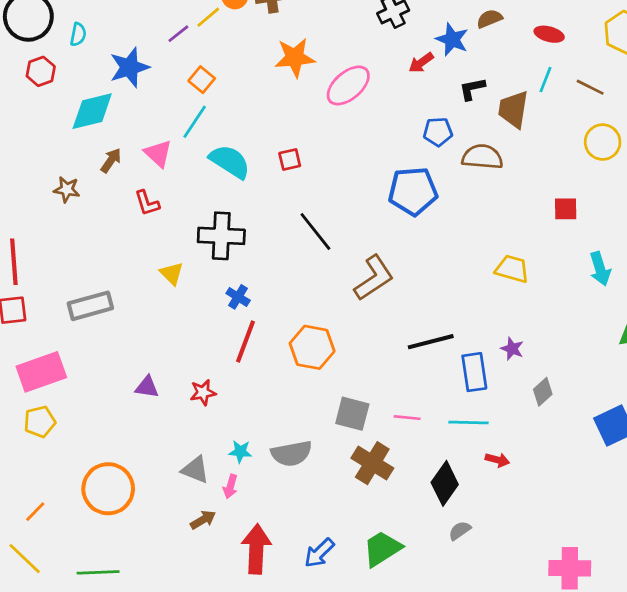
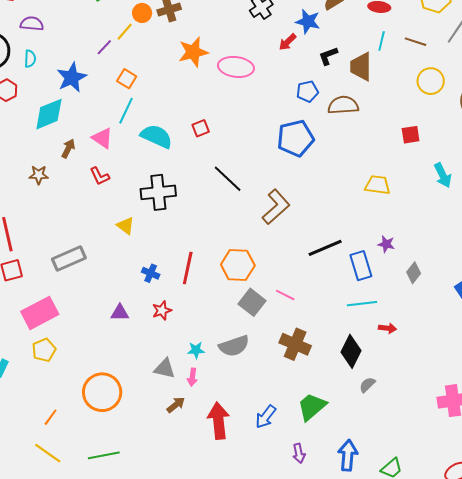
pink ellipse: (348, 85) -> (236, 67), turned 56
blue cross: (238, 297) -> (151, 273), moved
gray square: (352, 414) -> (252, 302), moved, turned 32
pink line: (407, 418) -> (285, 295), moved, turned 30

